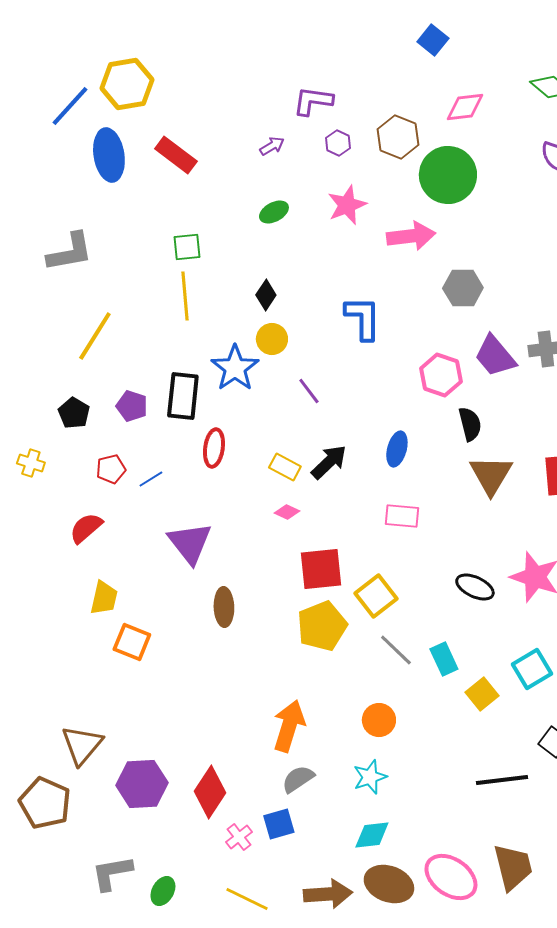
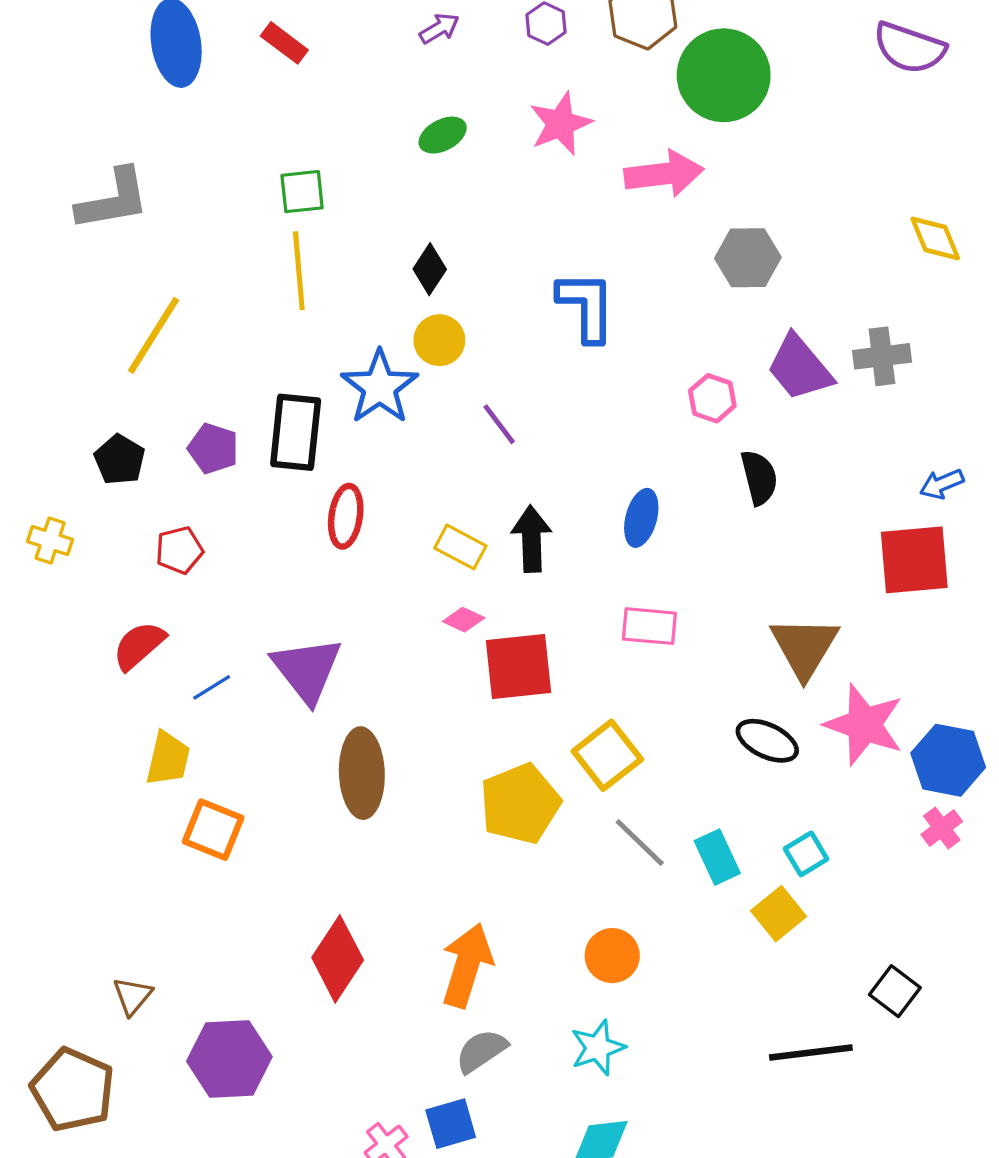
red rectangle: (176, 155) -> (284, 43), size x0.7
pink hexagon: (441, 375) -> (712, 398), size x0.7
black arrow: (329, 462) -> (531, 539), turned -48
brown triangle: (491, 475) -> (804, 647), moved
blue line: (151, 479) -> (212, 687), moved
red square: (321, 569) -> (519, 666), moved
brown ellipse: (224, 607) -> (362, 773), size x1.4
cyan square: (532, 669) -> (806, 854), moved, size x0.7
brown triangle: (82, 745) -> (132, 996), size x0.6
red diamond: (210, 792) -> (338, 959), moved

